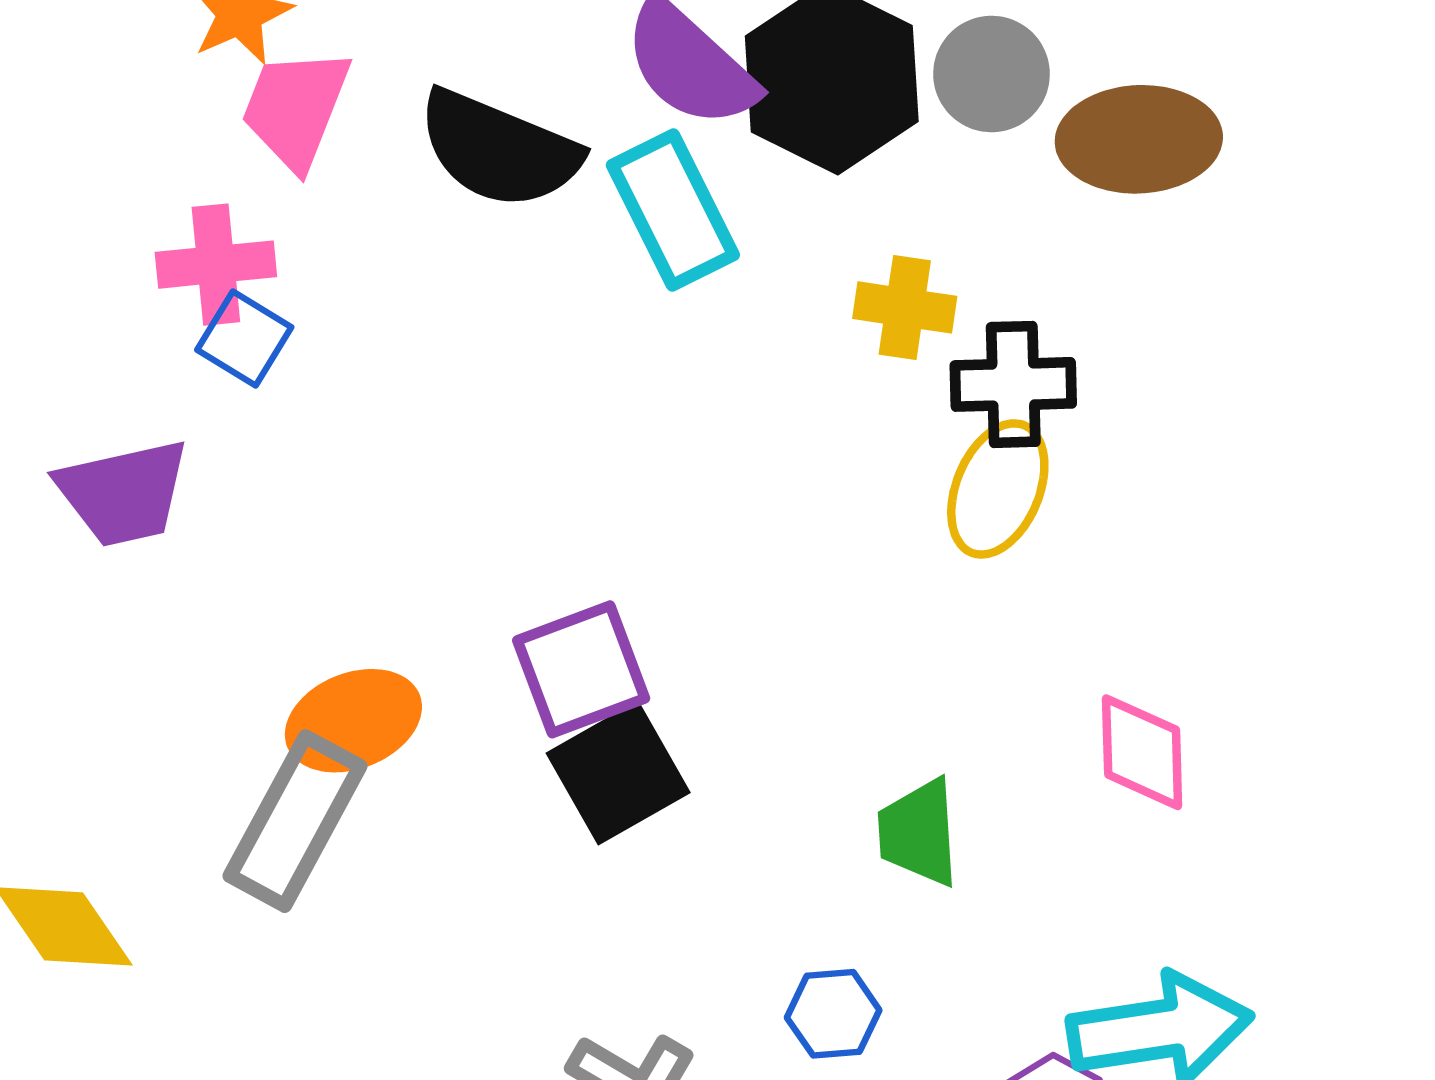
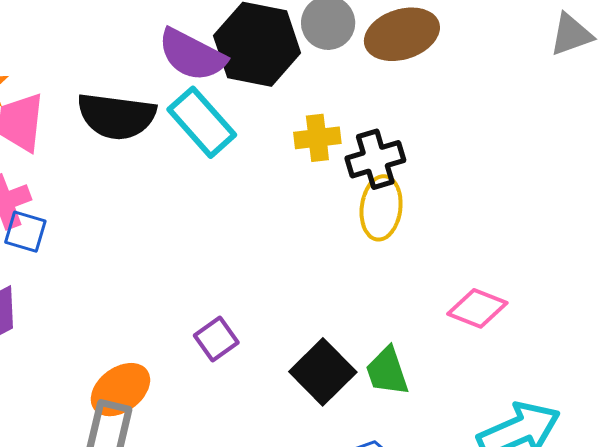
purple square: (581, 669) -> (216, 339), size x0.7
pink diamond: (1142, 752) -> (477, 308), turned -52
black square: (618, 773) -> (323, 372), moved

